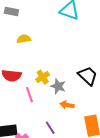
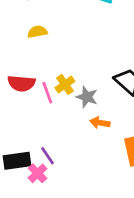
pink line: (29, 95) -> (47, 93), moved
purple line: (50, 128) -> (48, 156), moved

